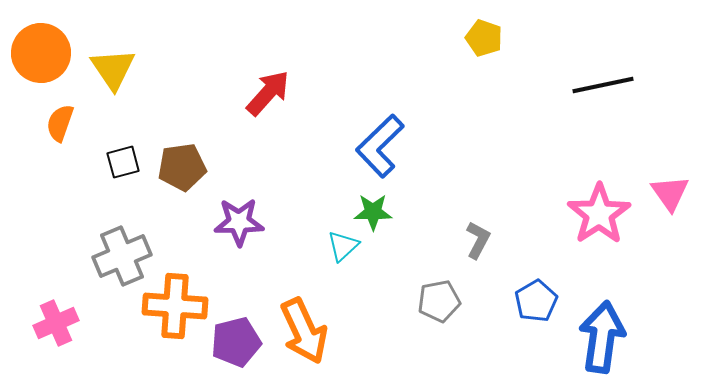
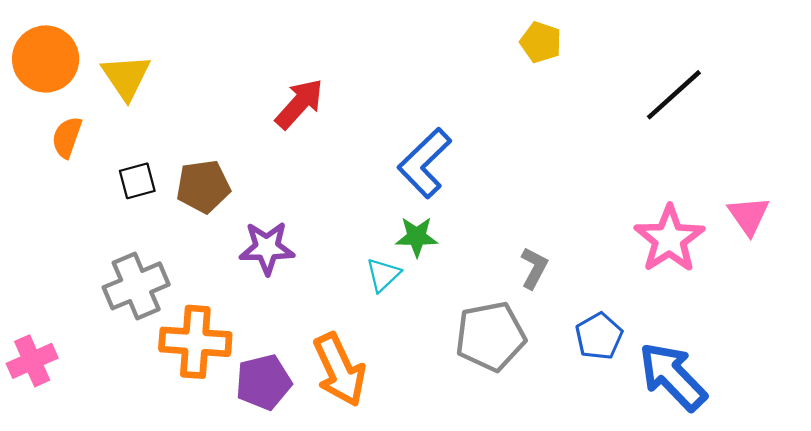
black line: (603, 85) -> (674, 95), turned -30
gray pentagon: (439, 301) -> (490, 336), size x1.5
pink cross: (56, 323) -> (32, 361), moved
blue arrow: (602, 337) -> (673, 376), turned -52

